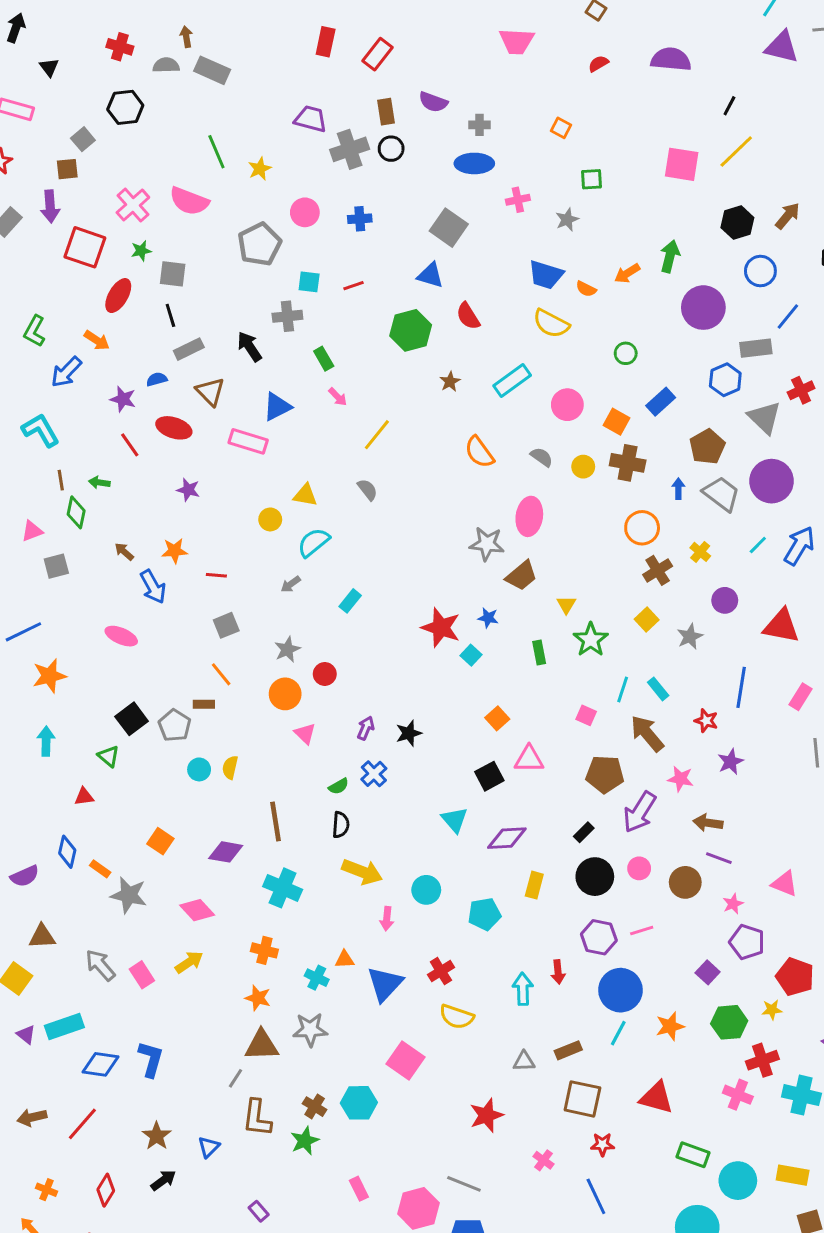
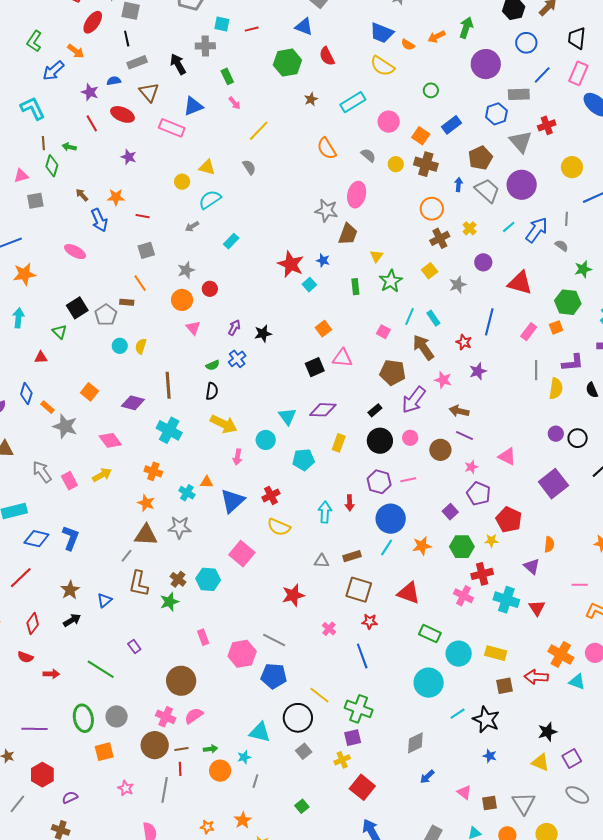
brown trapezoid: (521, 576) -> (348, 234), turned -35
cyan triangle: (455, 820) -> (287, 416), moved

